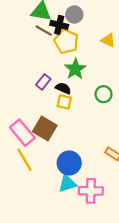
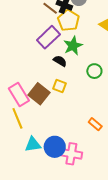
purple rectangle: (43, 82) -> (48, 37), moved, size x1.6
yellow square: (64, 102) -> (59, 86), moved
blue circle: (69, 163) -> (55, 147), moved
cyan triangle: (67, 184) -> (33, 144), moved

